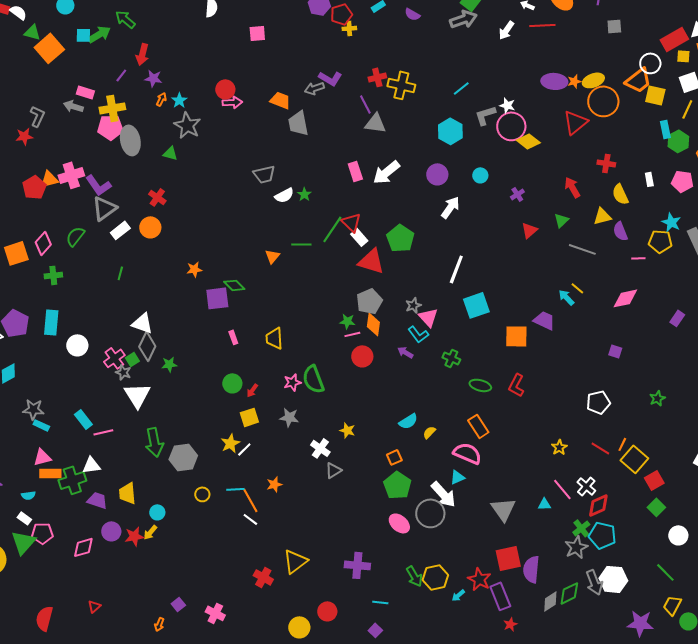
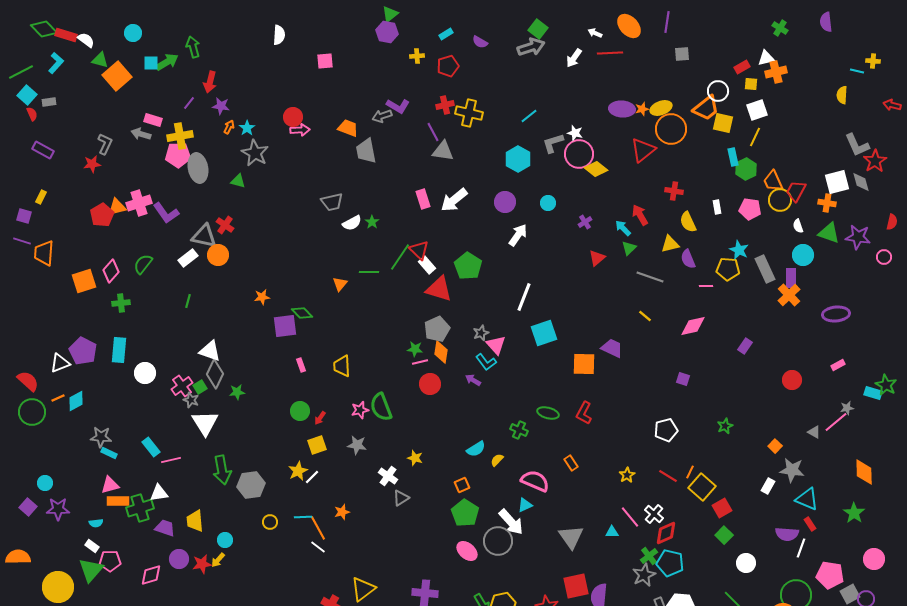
red pentagon: (341, 14) -> (448, 66), moved
green arrow: (125, 19) -> (193, 47), turned 35
red rectangle: (674, 39) -> (742, 67), size x0.6
gray triangle: (104, 208) -> (204, 236), moved, turned 48
cyan arrow: (566, 297) -> (623, 228), moved
green cross: (451, 358) -> (519, 430), moved
orange rectangle: (478, 426) -> (571, 463), moved, size x0.7

